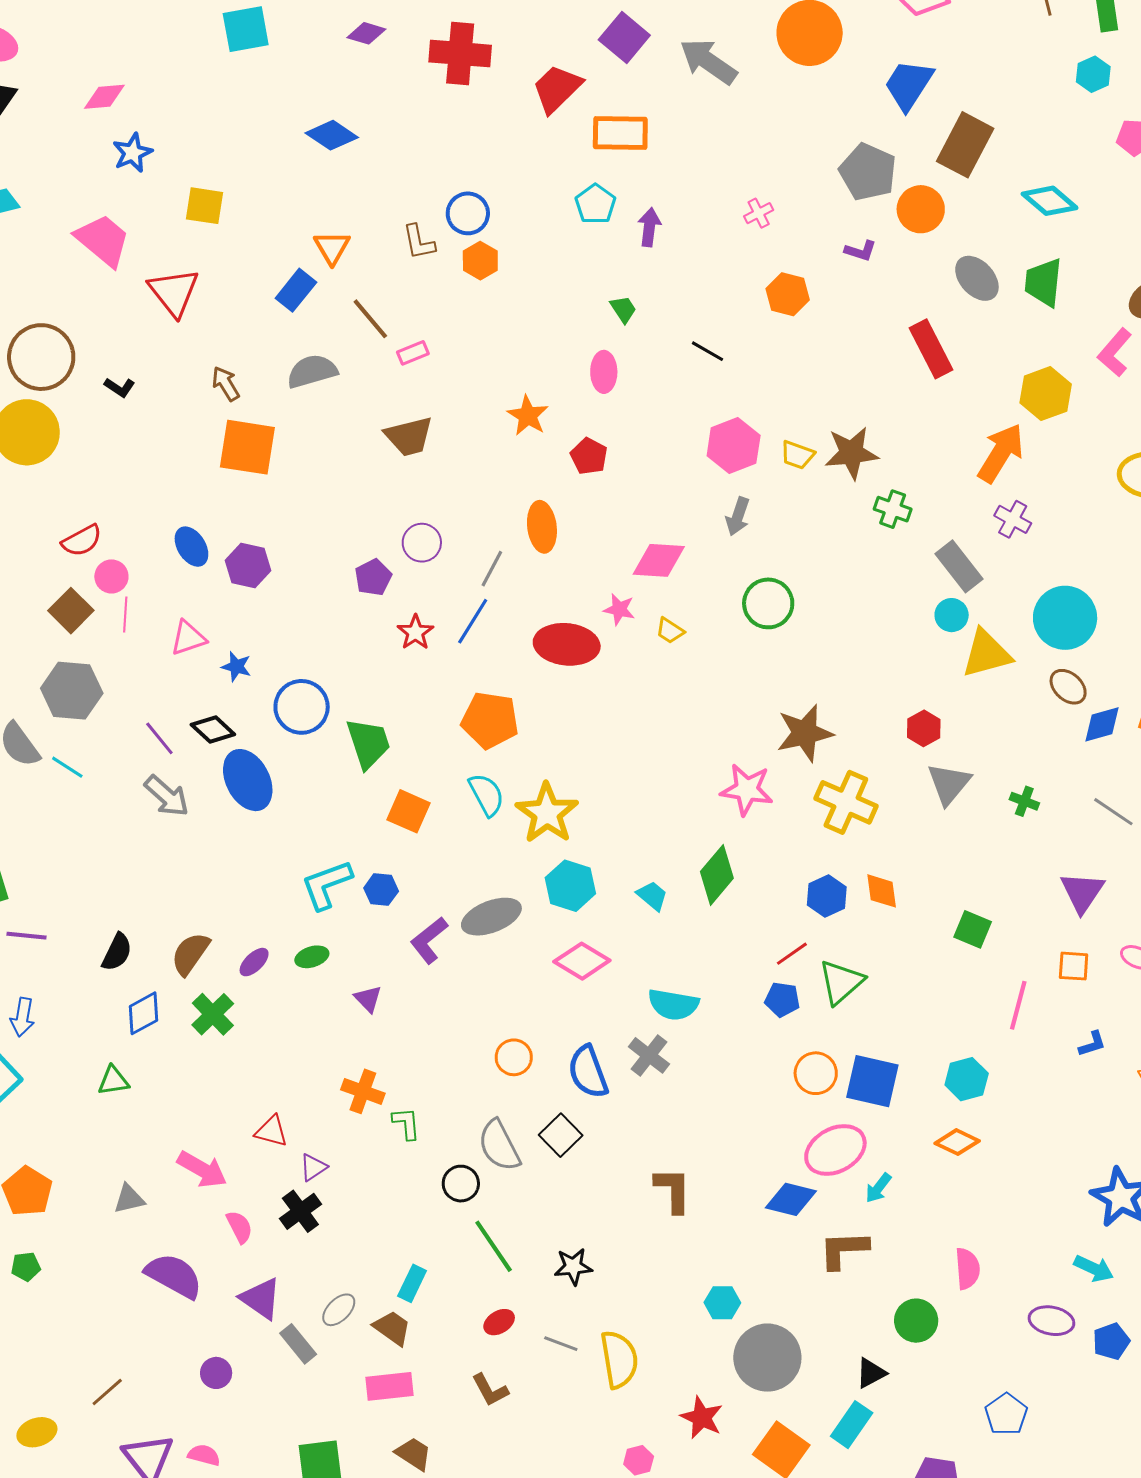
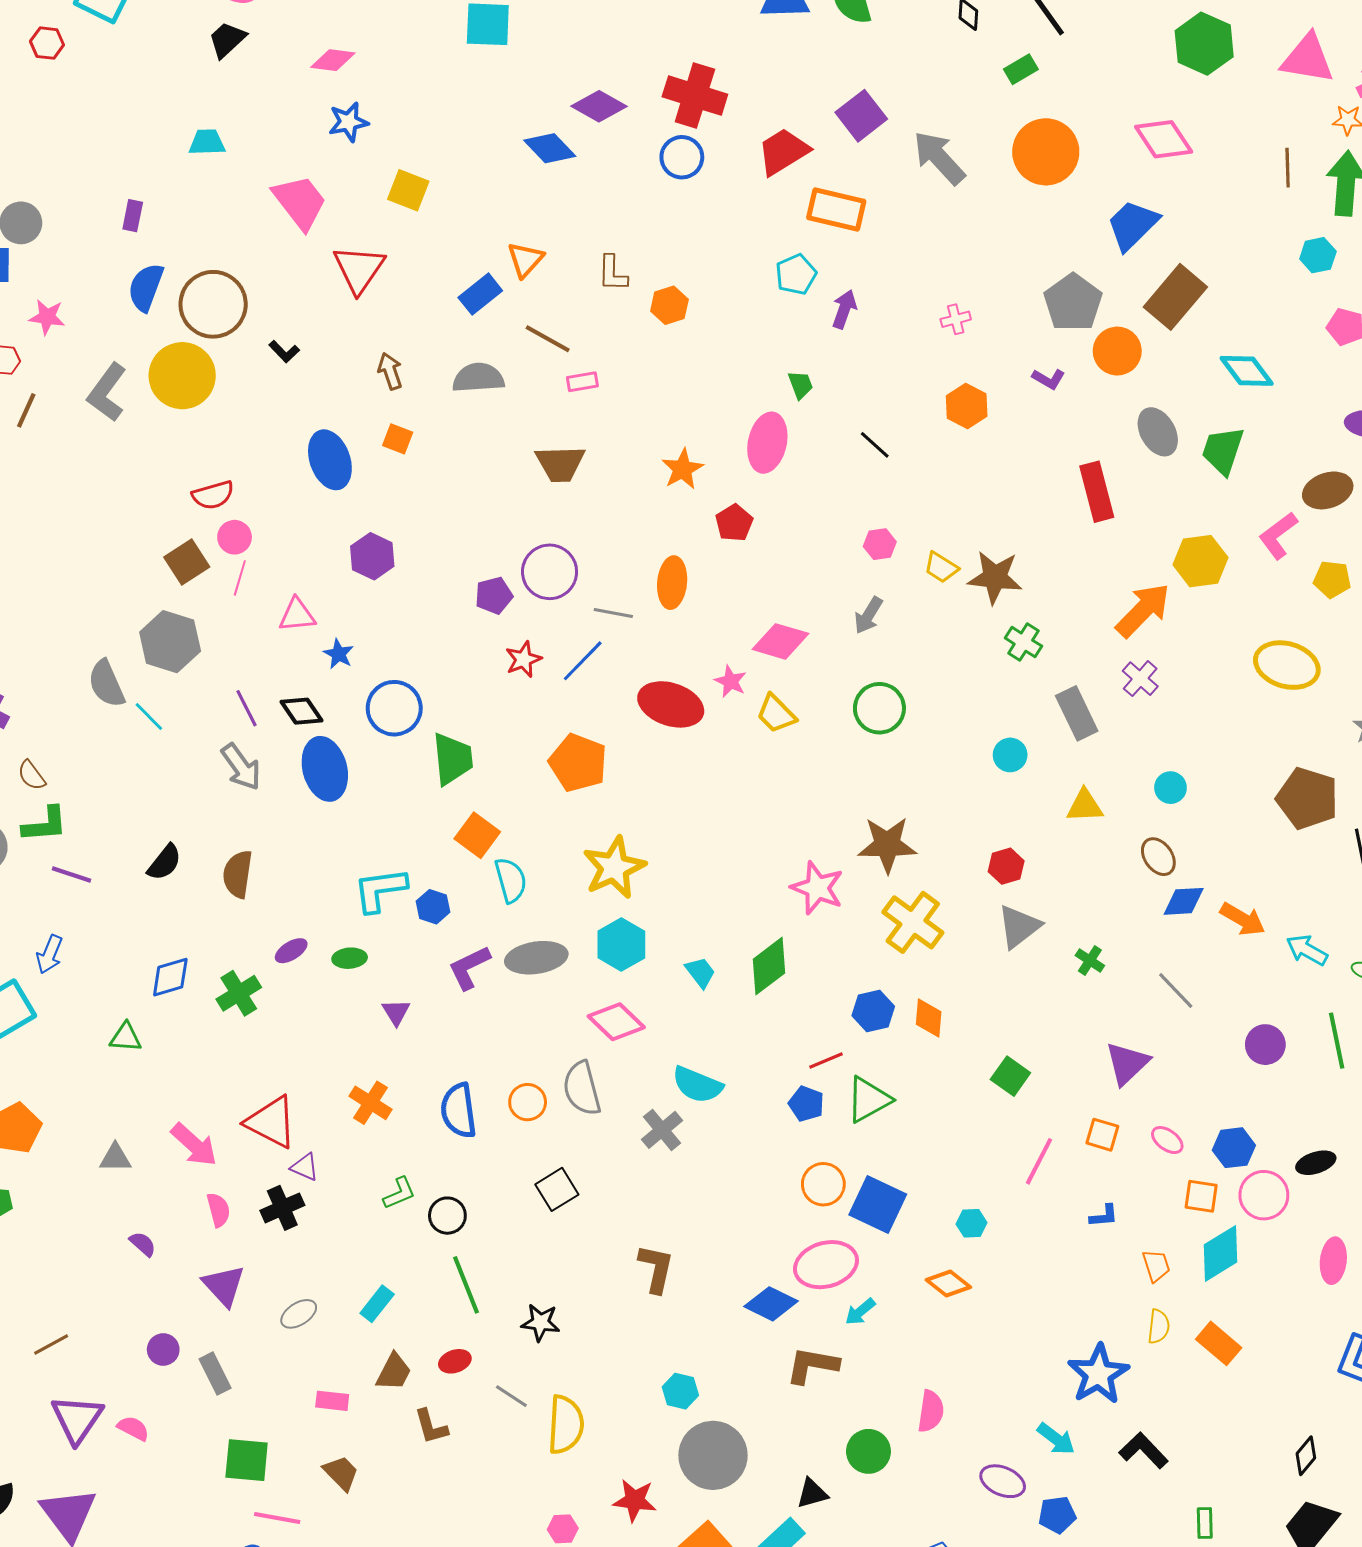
purple diamond: (366, 33) -> (599, 106), moved, size x1.4
blue circle: (468, 213) -> (682, 157), moved
brown line: (370, 319) -> (548, 339), turned -33
pink ellipse: (604, 372) -> (767, 443), size x1.4
pink hexagon: (734, 446) -> (880, 544), size x0.6
orange square: (247, 447) -> (398, 439), size x0.5
purple circle: (422, 543) -> (550, 572), size x1.4
blue ellipse: (191, 547) -> (330, 460), moved, size x1.4
gray line: (492, 569) -> (613, 613), turned 60
cyan circle: (952, 615) -> (1010, 755), moved
cyan circle: (1065, 618) -> (1170, 788), size x0.5
yellow trapezoid: (670, 631) -> (776, 714), size x1.4
yellow triangle: (986, 654) -> (1085, 806), size x0.7
cyan semicircle: (486, 795) -> (511, 880), moved
black semicircle: (117, 952) -> (165, 862), moved
brown semicircle: (190, 954) -> (238, 874), moved, turned -39
blue semicircle: (588, 1072) -> (459, 1111), moved
cyan hexagon: (967, 1079) -> (972, 1223), size x0.7
green L-shape: (406, 1123) -> (399, 1193), moved, turned 60
red triangle: (272, 1131) -> (271, 1122), size x1.6
gray semicircle: (499, 1146) -> (582, 1088), moved
purple triangle: (313, 1167) -> (305, 1167), turned 44
purple semicircle: (174, 1276) -> (143, 1244), size x0.5
brown trapezoid: (392, 1328) -> (394, 1372), moved, turned 69
gray rectangle: (298, 1344) -> (215, 1374), moved
pink rectangle: (390, 1386) -> (332, 1401), size x0.7
red star: (702, 1418) -> (635, 1500), turned -30

